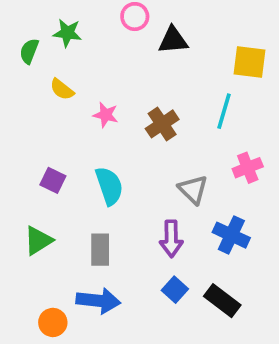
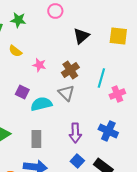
black triangle: (173, 40) -> (81, 36), moved, turned -36
cyan line: (224, 111) -> (101, 78), moved
purple square: (53, 180) -> (22, 92), moved
cyan semicircle: (109, 186) -> (41, 104), turned -85
gray triangle: (193, 190) -> (66, 93), moved

